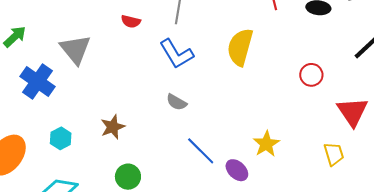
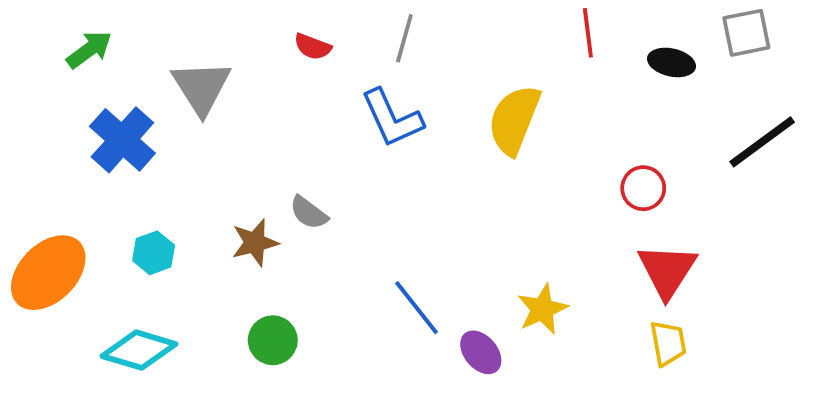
gray semicircle: (176, 102) -> (309, 213), moved
red triangle: (352, 112) -> (667, 271), moved

